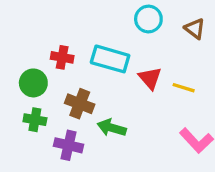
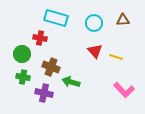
cyan circle: (148, 19) -> (94, 23), moved
brown triangle: (195, 29) -> (123, 20), turned -40
cyan rectangle: (110, 59) -> (56, 18), moved

